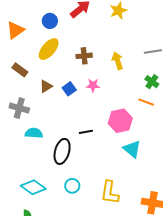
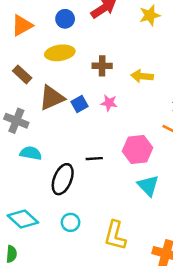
yellow ellipse: (49, 49) -> (60, 53), turned 35
yellow arrow: (117, 61) -> (142, 76), turned -72
brown triangle: (46, 86) -> (52, 98), size x1.6

